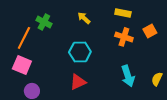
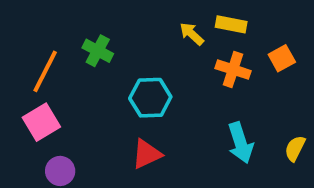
yellow arrow: (84, 18) -> (192, 34), moved
green cross: (44, 22) -> (98, 51), moved
pink square: (22, 65) -> (41, 122), turned 36

